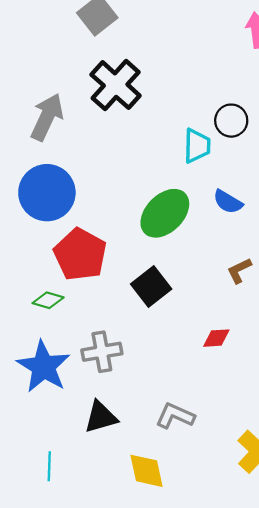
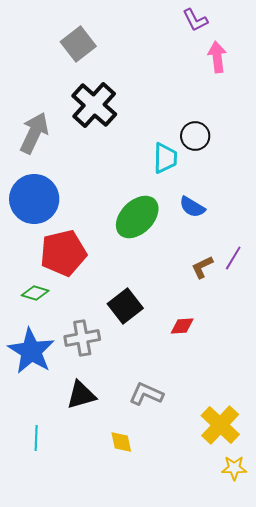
red pentagon: (80, 254) -> (63, 253), turned 30
black square: (151, 287) -> (125, 306), moved
yellow diamond: (147, 471) -> (121, 442), size x0.7

